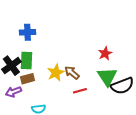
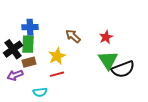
blue cross: (27, 32) -> (30, 27), moved
brown arrow: (72, 73) -> (73, 36), moved
red line: (80, 91) -> (57, 74), moved

